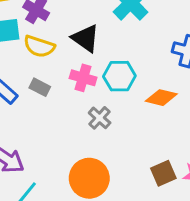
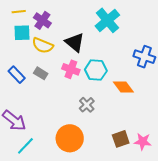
orange diamond: (161, 98) -> (123, 87), turned 35
gray cross: (100, 118) -> (87, 105), moved

